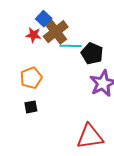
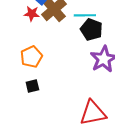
cyan line: (71, 46) -> (85, 15), moved

